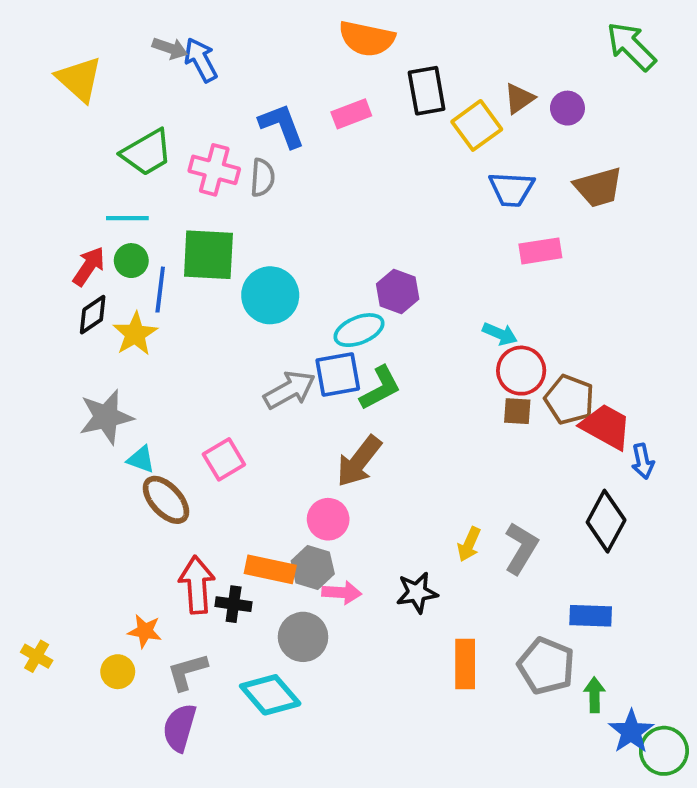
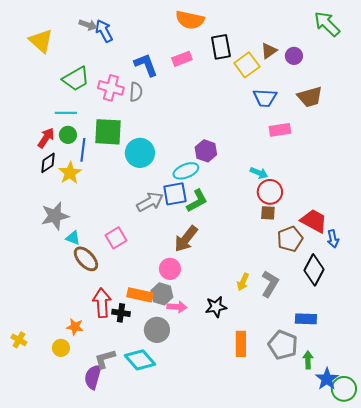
brown pentagon: (569, 400) -> (290, 239), moved, turned 30
gray L-shape: (187, 672) -> (105, 359), moved

